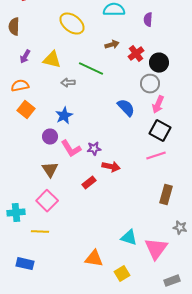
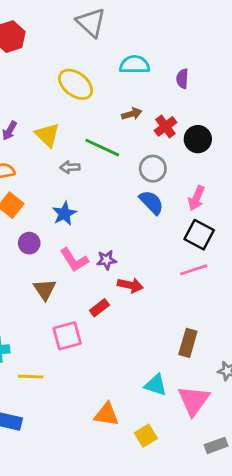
yellow triangle: (52, 60) -> (47, 135), turned 30
gray circle: (150, 84) -> (153, 169), moved
purple circle: (50, 137) -> (29, 243), moved
brown rectangle: (166, 195) -> (188, 343), moved
pink square: (47, 201) -> (67, 336), moved, turned 30

